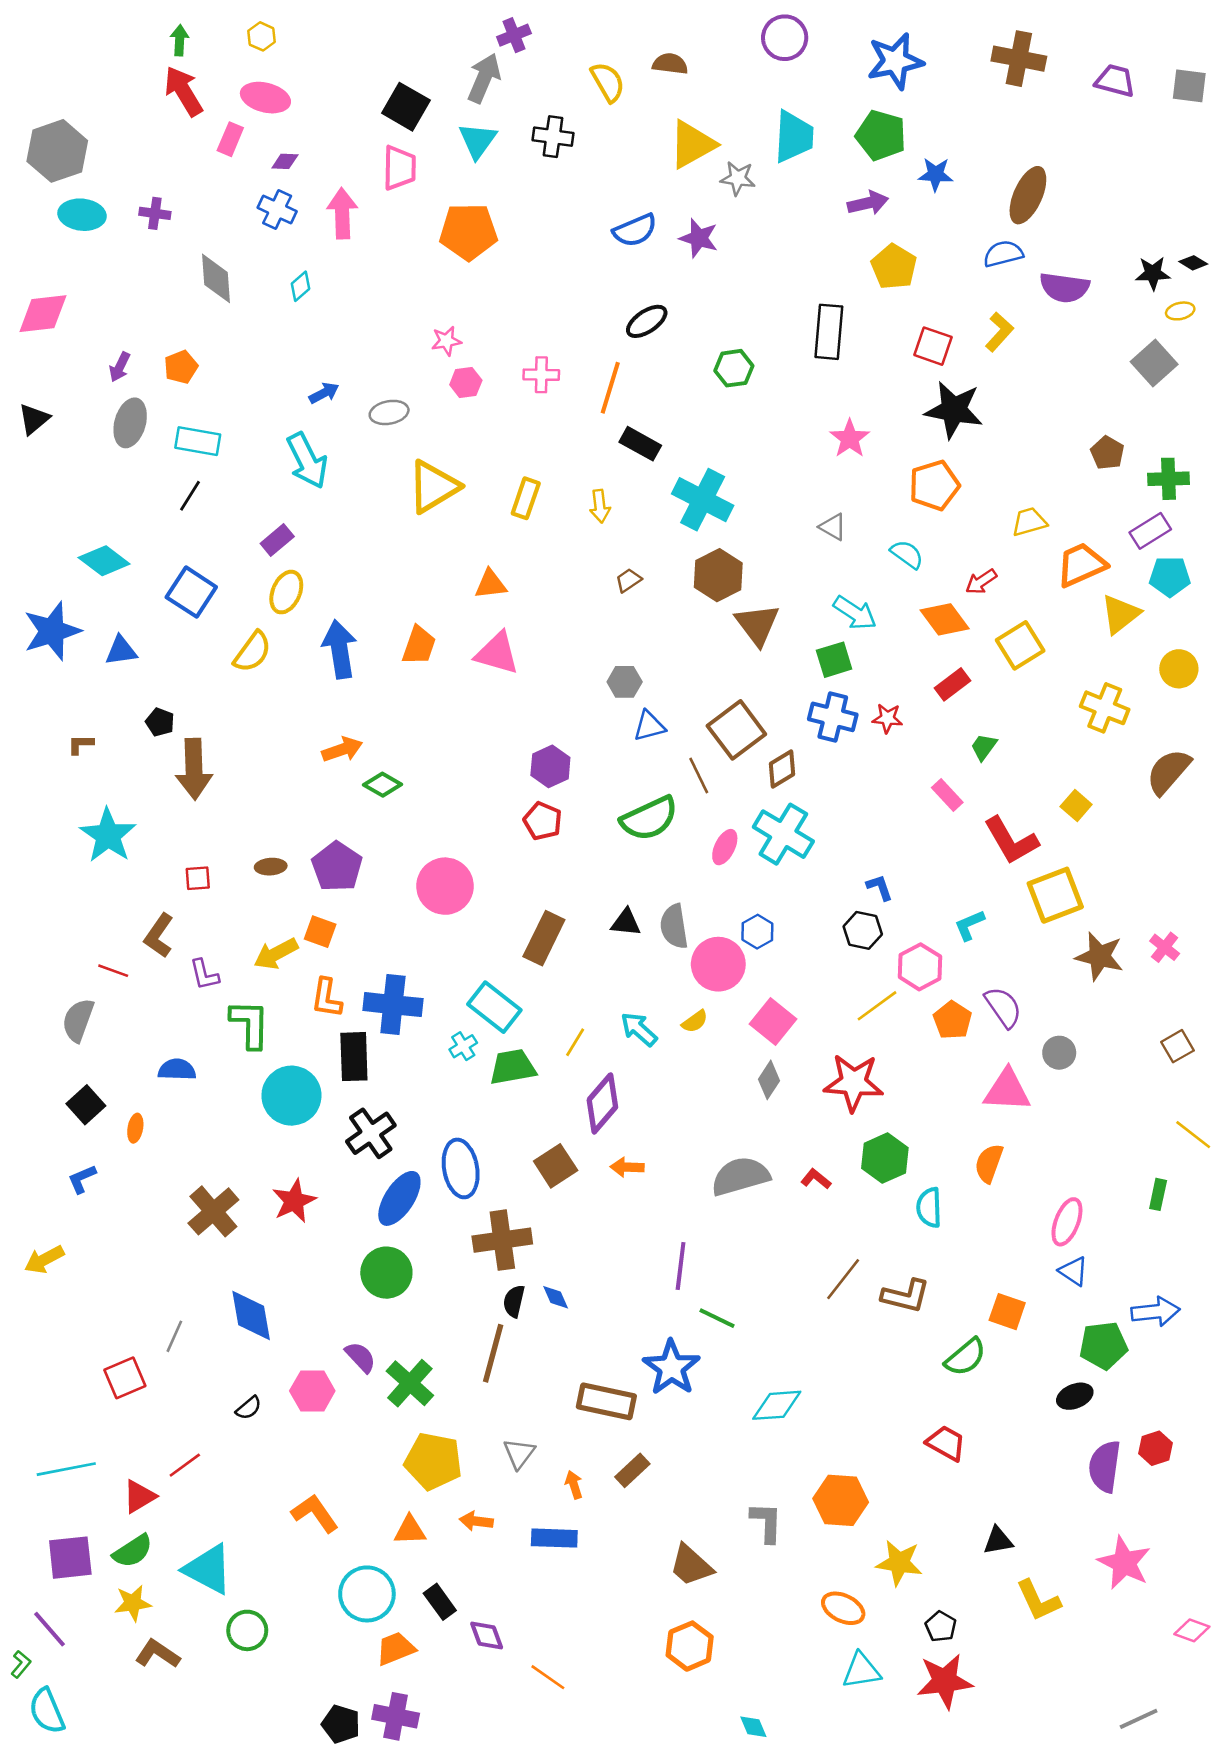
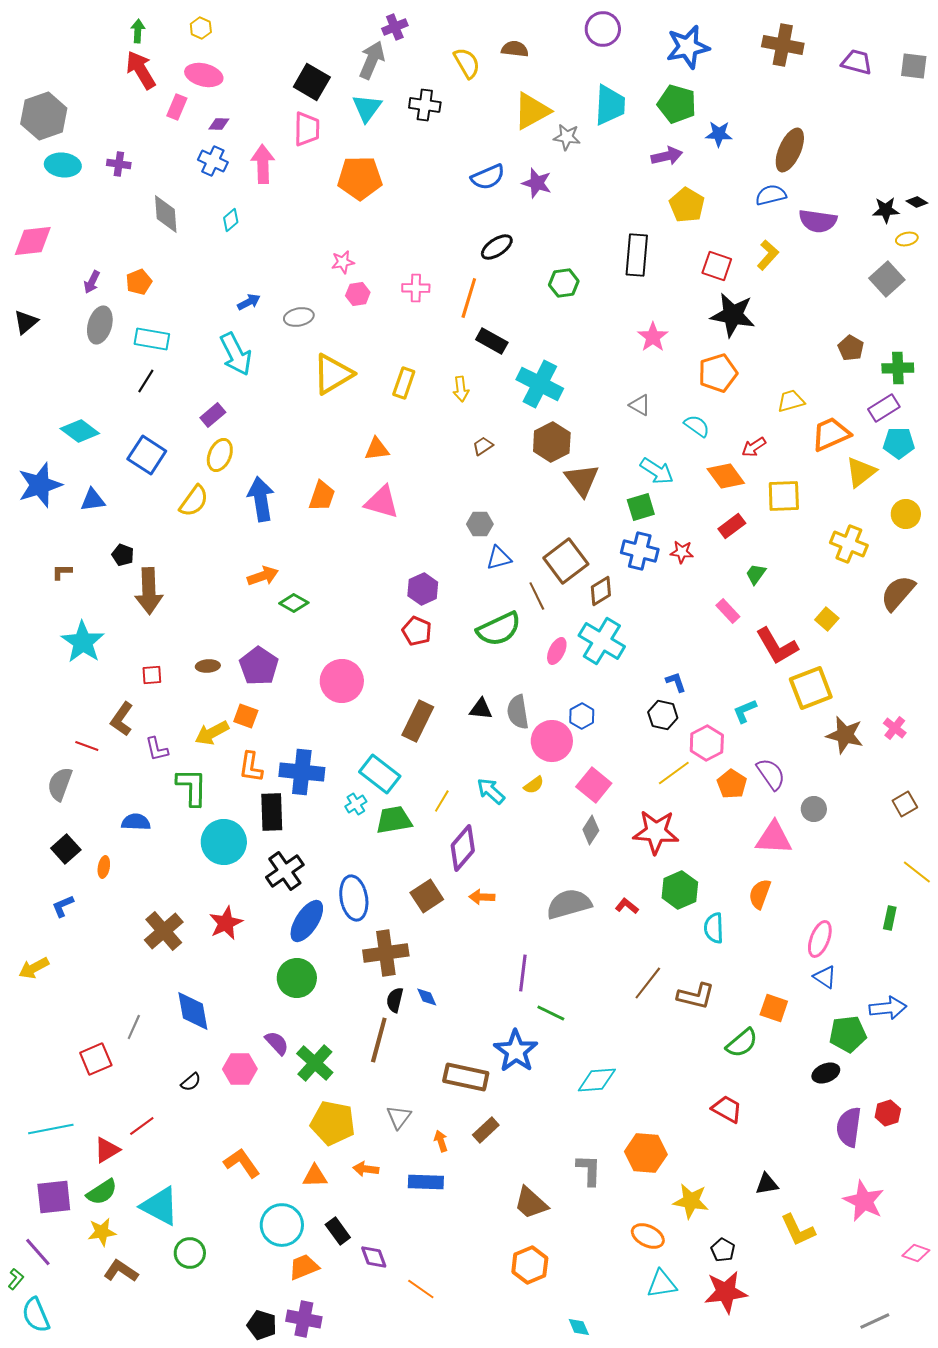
yellow square: (1020, 645) -> (784, 496), turned 30

